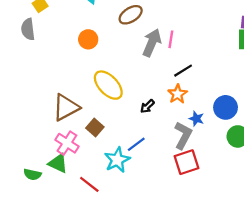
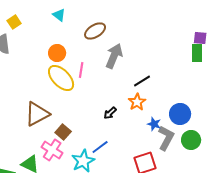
pink line: (171, 39) -> (81, 70), moved
yellow ellipse: (108, 85) -> (61, 78), moved
gray L-shape: (183, 135) -> (166, 138), moved
pink cross: (67, 143) -> (52, 150), moved

